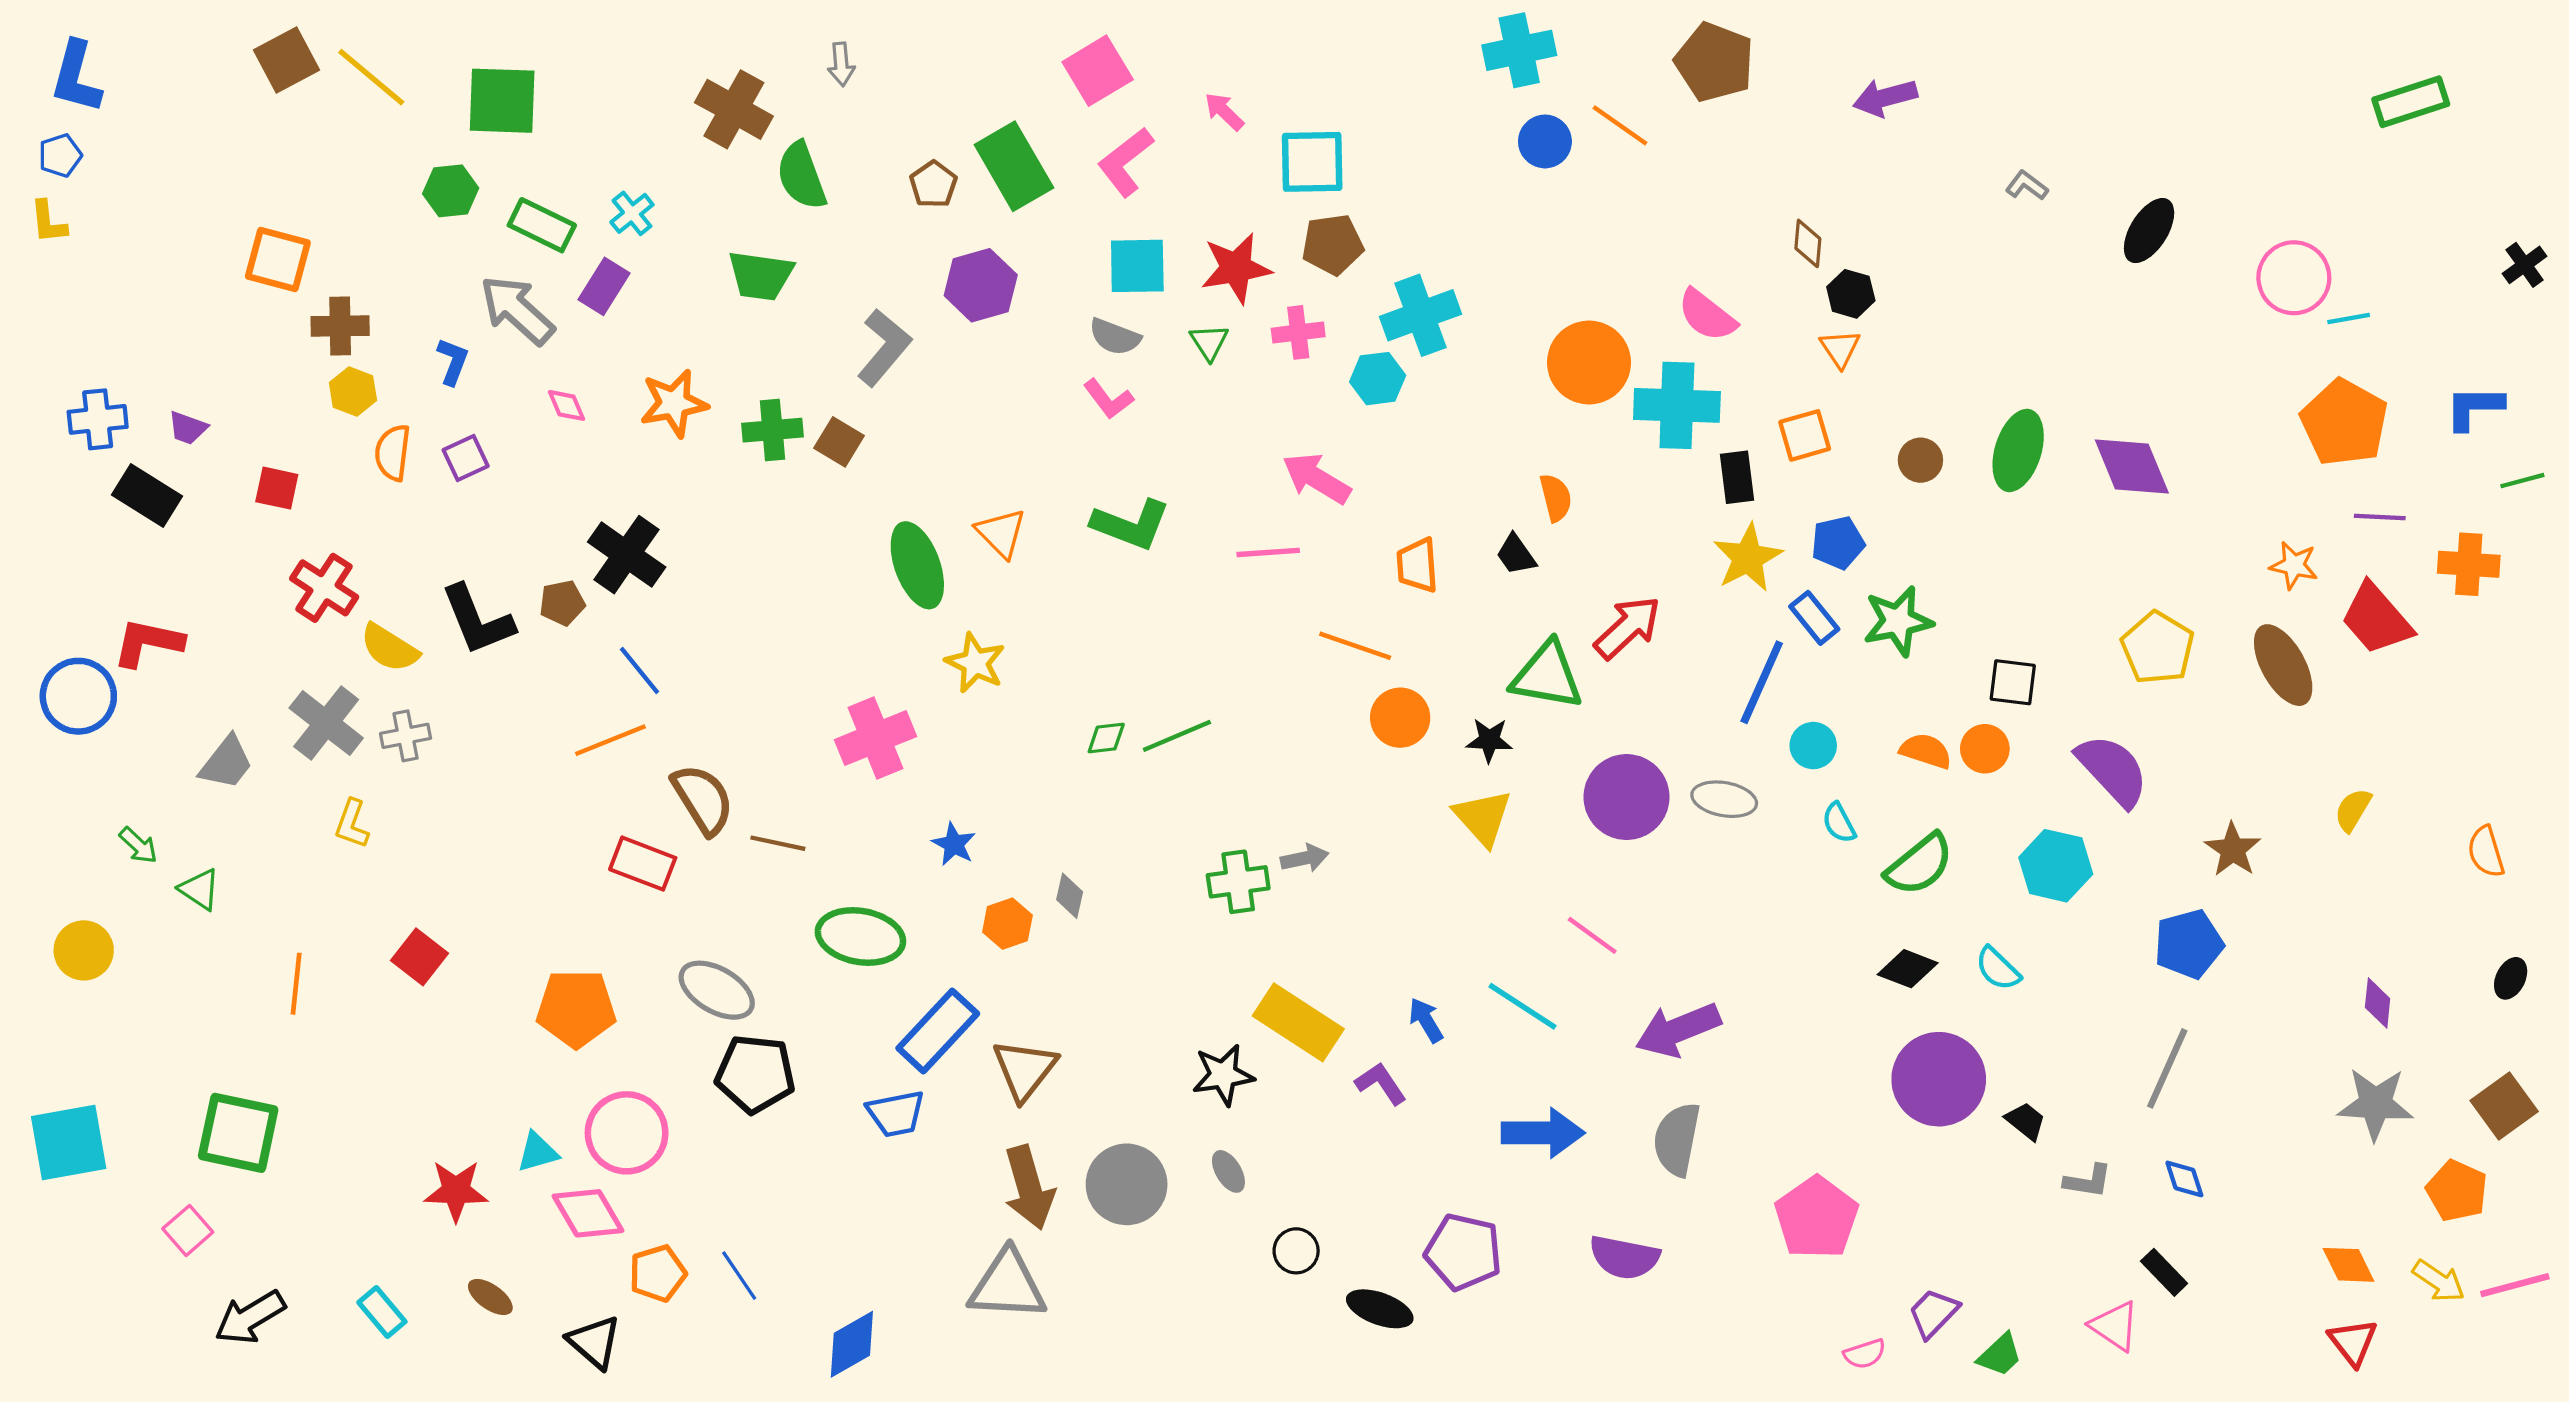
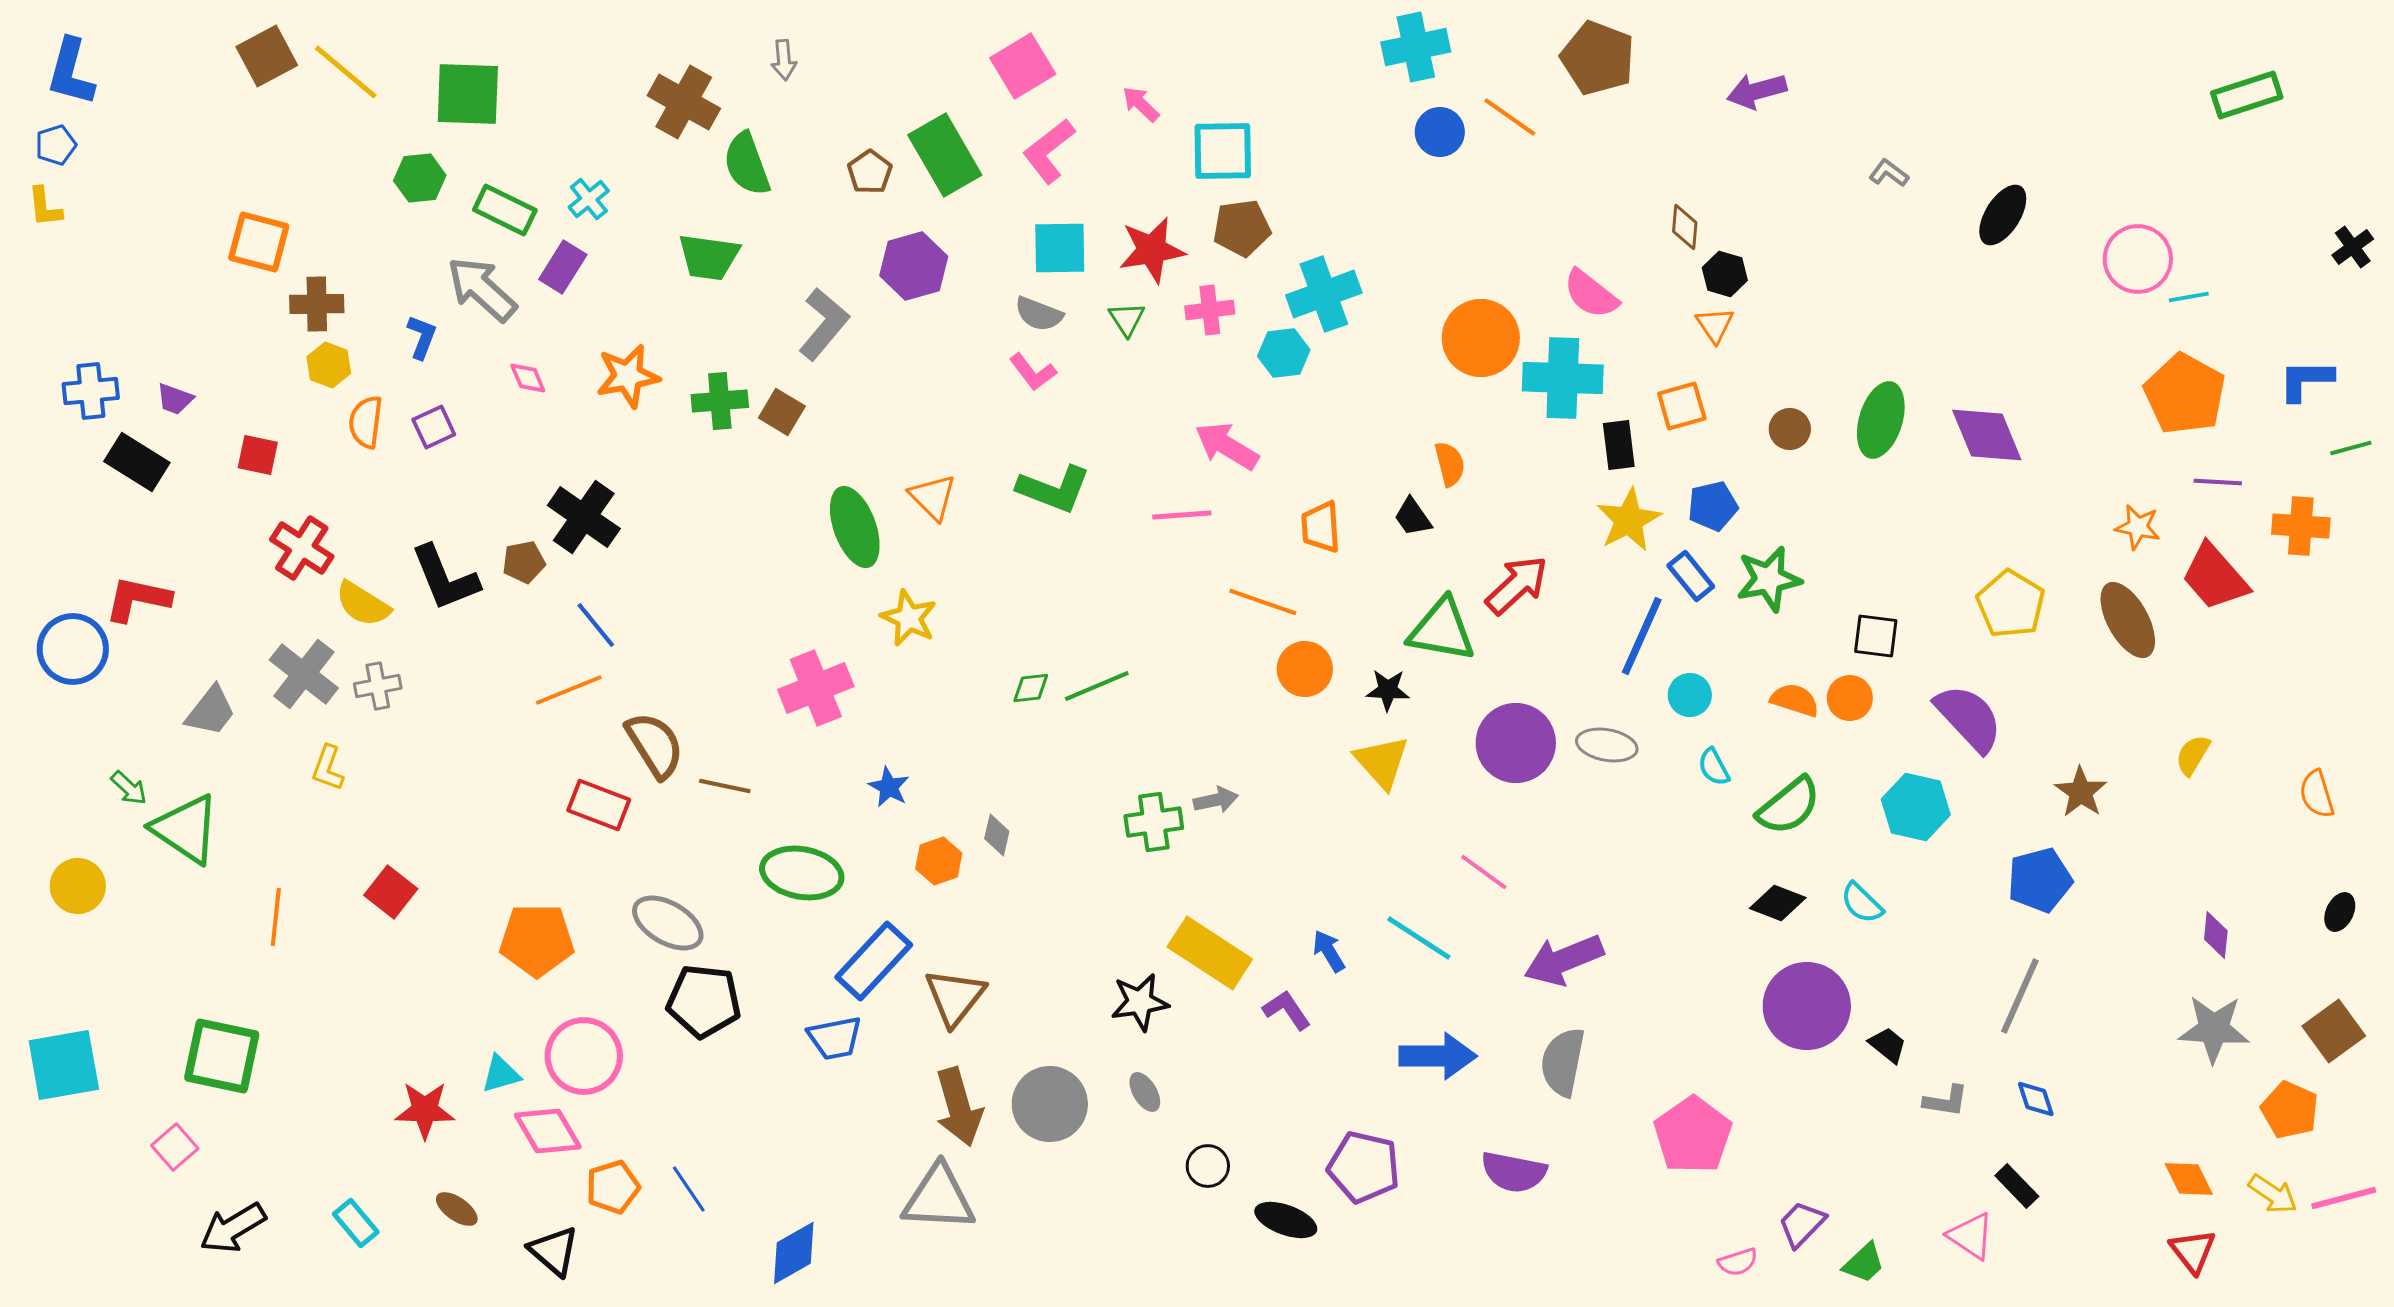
green triangle: (200, 889) -> (186, 829), size x1.8

